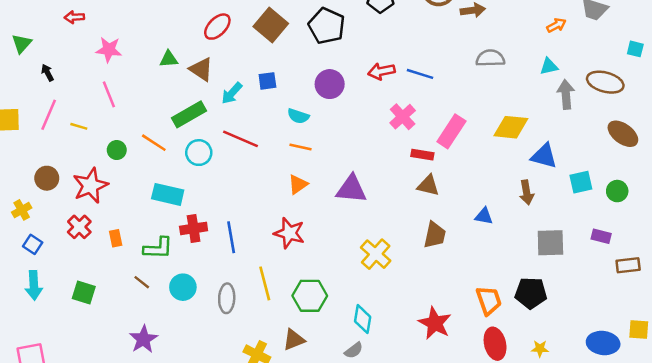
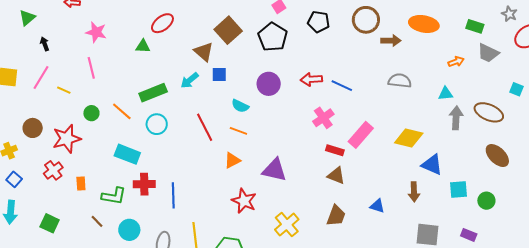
red ellipse: (217, 27) -> (162, 23), moved
brown triangle: (201, 69) -> (204, 52), moved
red line: (241, 139) -> (205, 127), moved, turned 32
red star: (289, 233) -> (244, 201), moved

